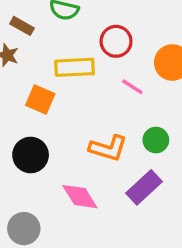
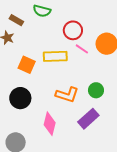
yellow rectangle: (75, 67) -> (55, 56), moved
pink line: (132, 87) -> (82, 49), moved
pink diamond: (80, 197) -> (50, 124), turned 45

